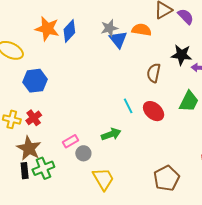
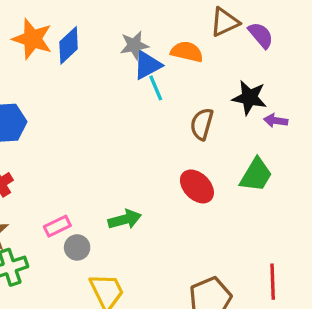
blue triangle: (118, 39) -> (147, 65), turned 36
cyan line: (128, 106) -> (156, 88), moved

